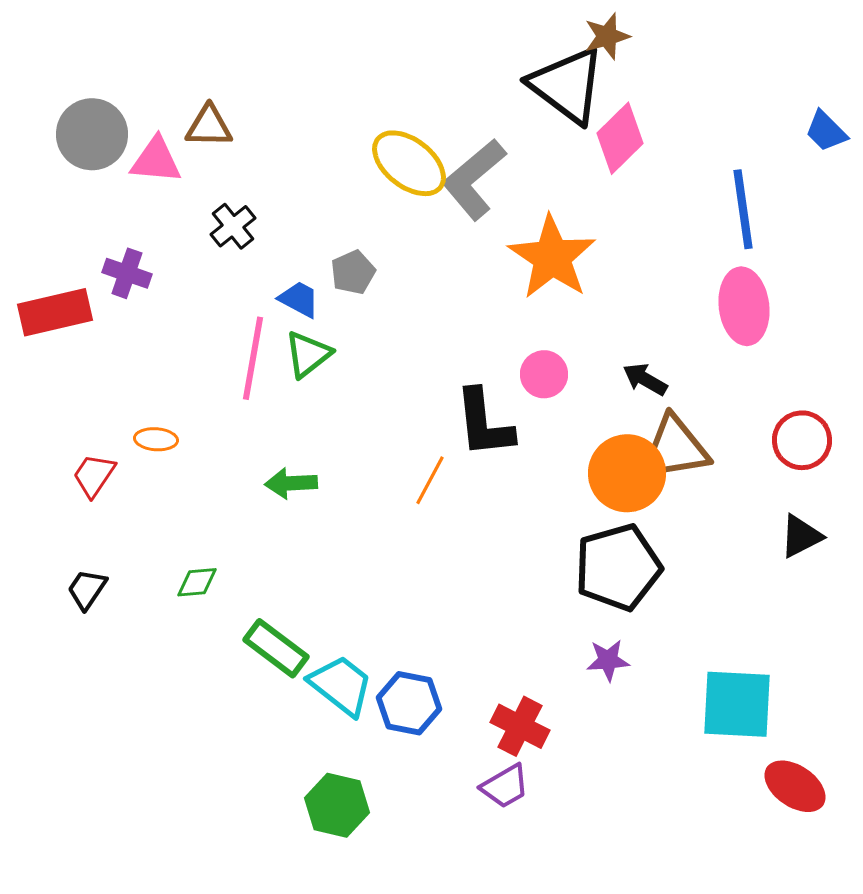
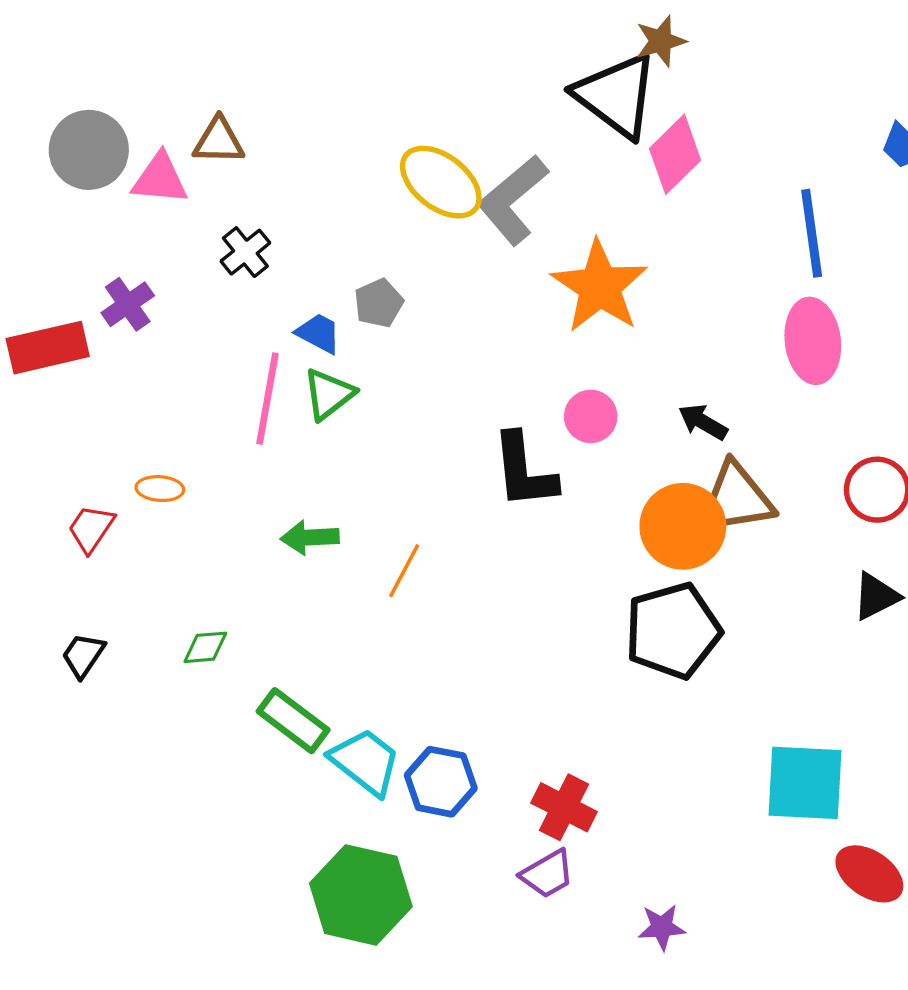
purple cross: (127, 273) -> (128, 304), turned 36
orange line: (430, 480) -> (404, 571), moved
purple star: (608, 660) -> (662, 927), moved
green hexagon: (337, 805) -> (361, 895), size x1.4

